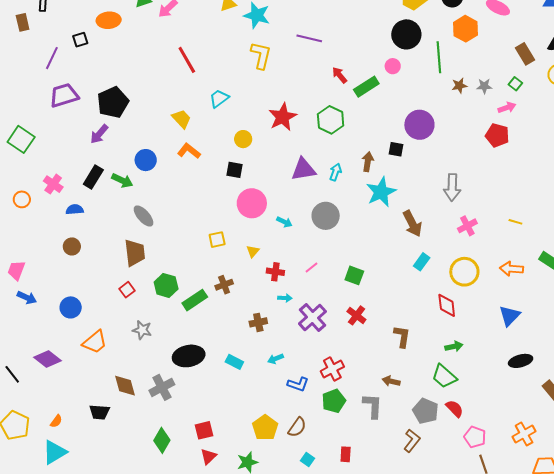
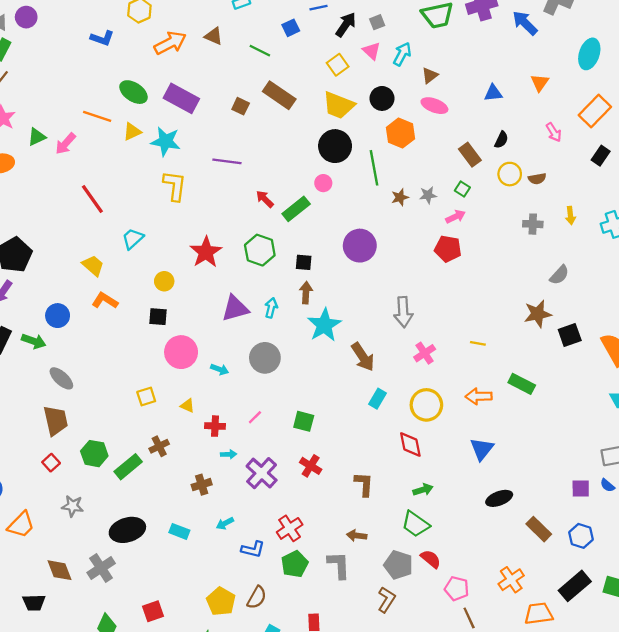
black square: (396, 149) -> (304, 262), moved
yellow triangle: (253, 251) -> (188, 406), turned -40

